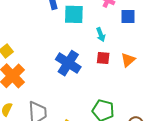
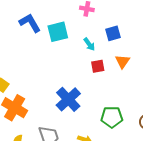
blue square: (128, 17) -> (113, 33), moved
blue cross: (68, 63) -> (68, 99), moved, turned 30

